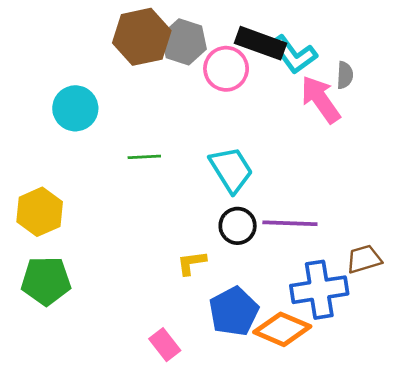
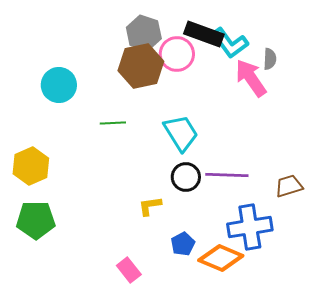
brown hexagon: (142, 37) -> (141, 66), moved
brown trapezoid: (364, 259) -> (289, 186), moved
blue pentagon: (234, 311) -> (183, 244), size x0.6

